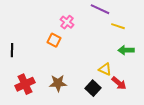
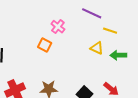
yellow triangle: (105, 69) -> (97, 48), moved

